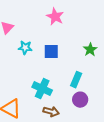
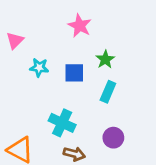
green star: (90, 50) -> (105, 59), moved
cyan rectangle: (76, 80) -> (108, 92), moved

